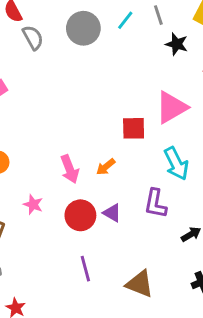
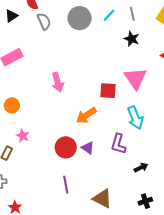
black star: (177, 44) -> (132, 39), moved
pink triangle: (171, 107) -> (135, 78), turned -40
orange arrow: (106, 167) -> (86, 115), size x1.5
pink arrow: (70, 169) -> (58, 82), moved
pink star: (33, 204) -> (23, 136), moved

